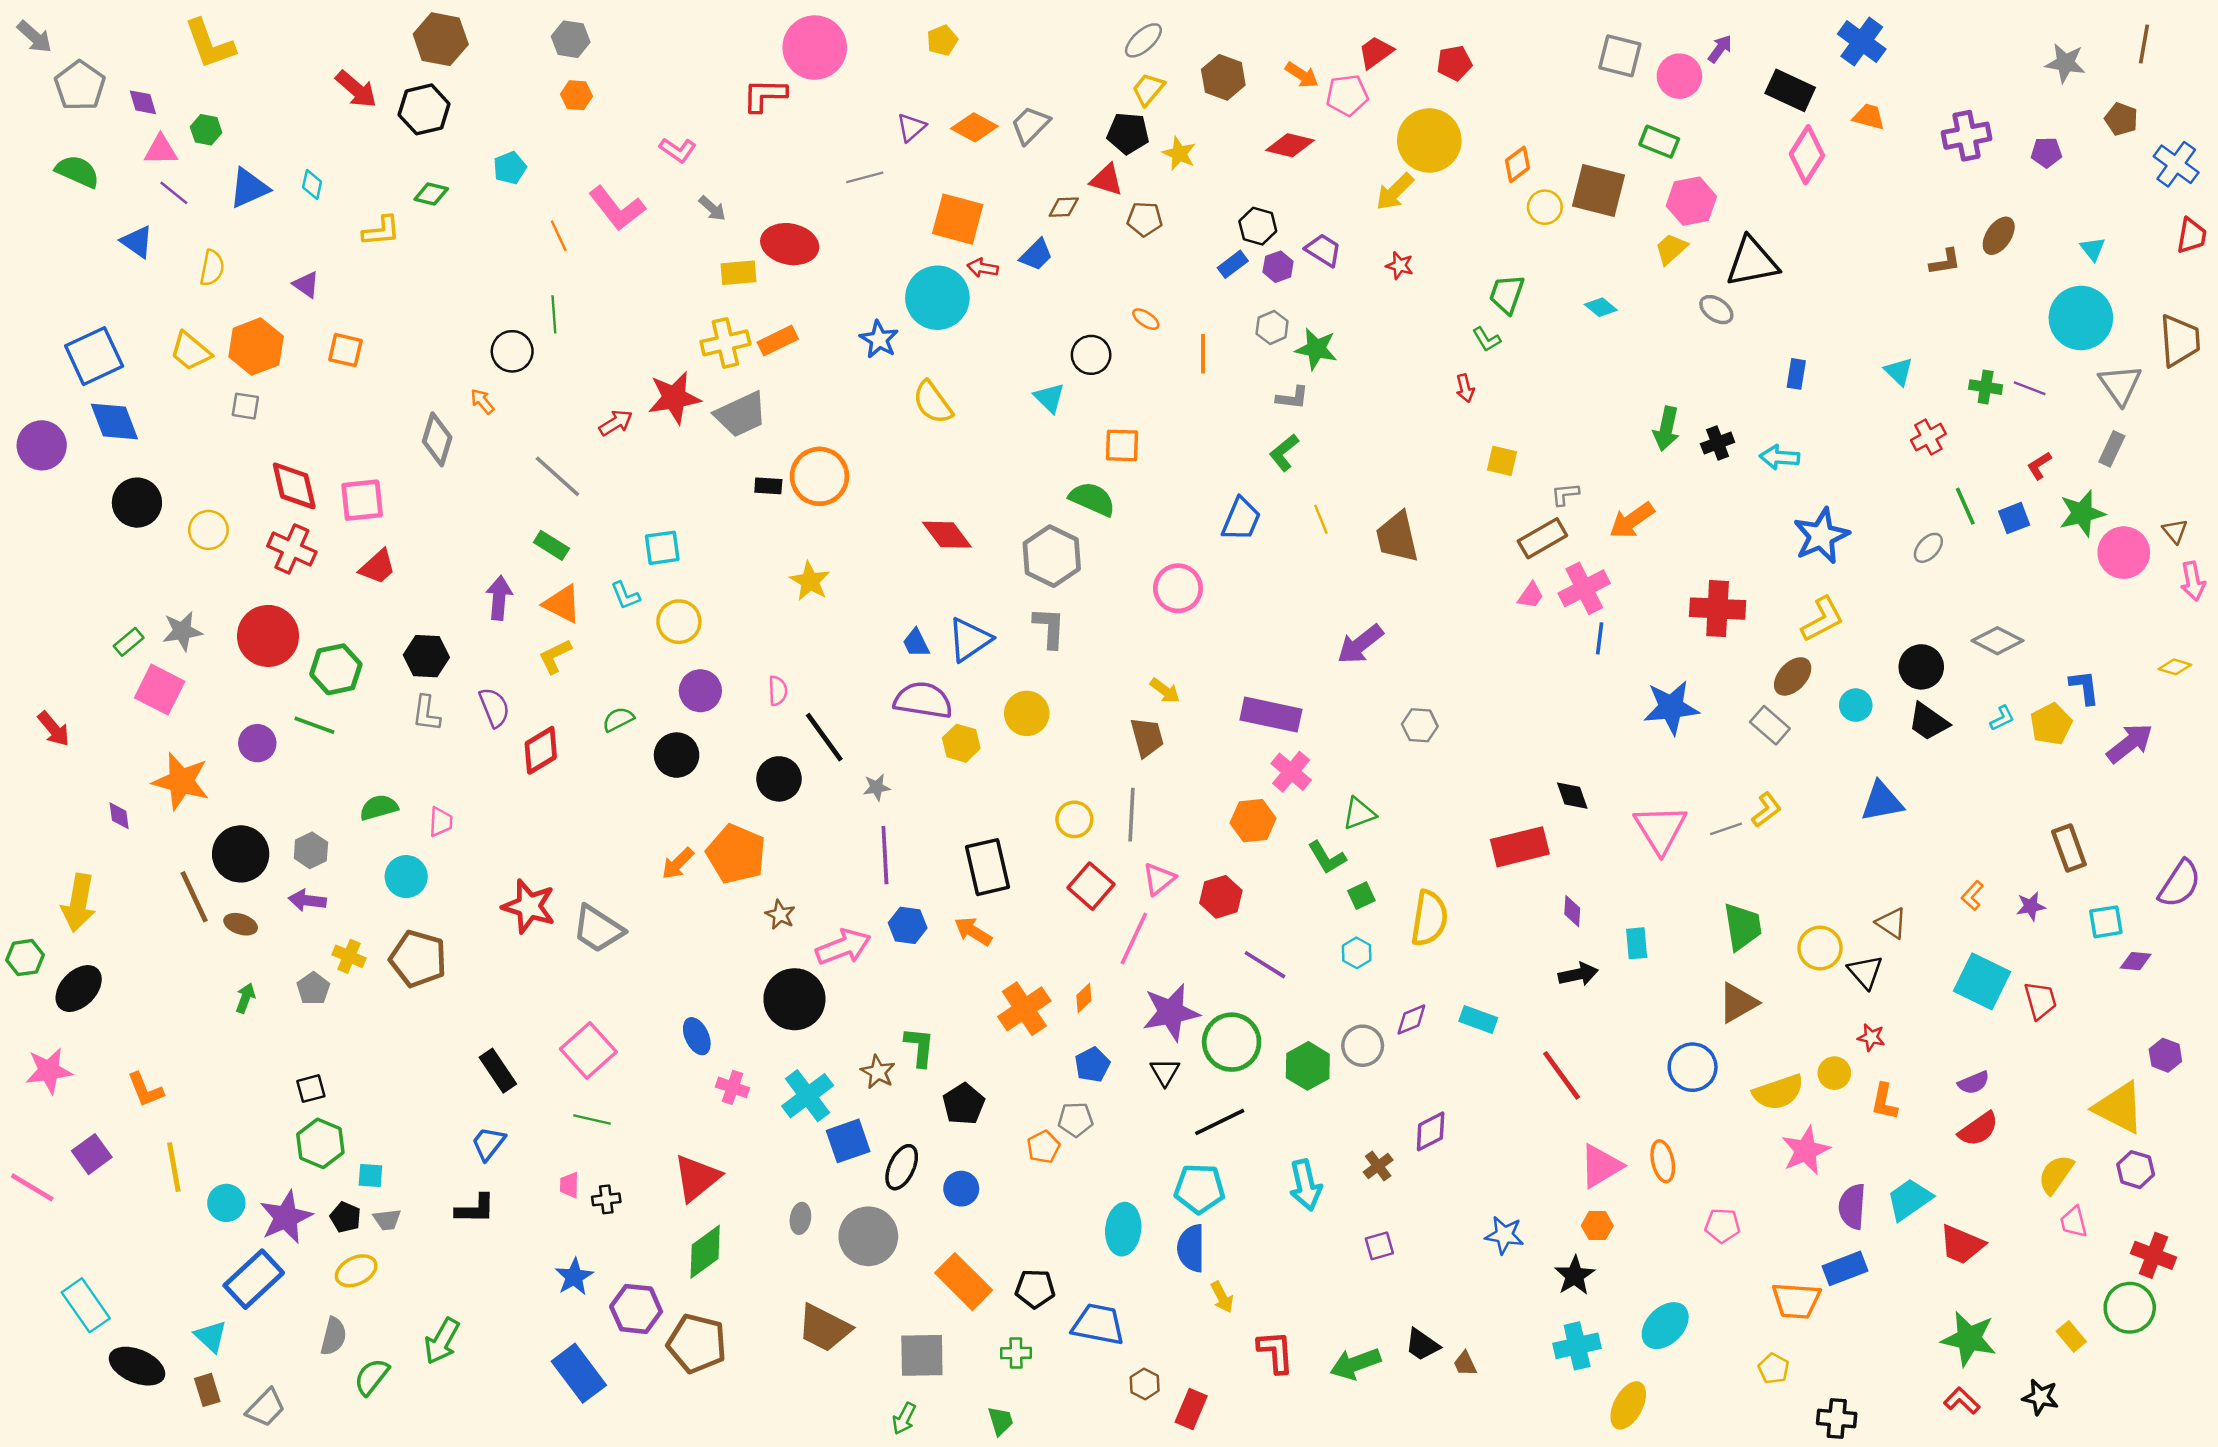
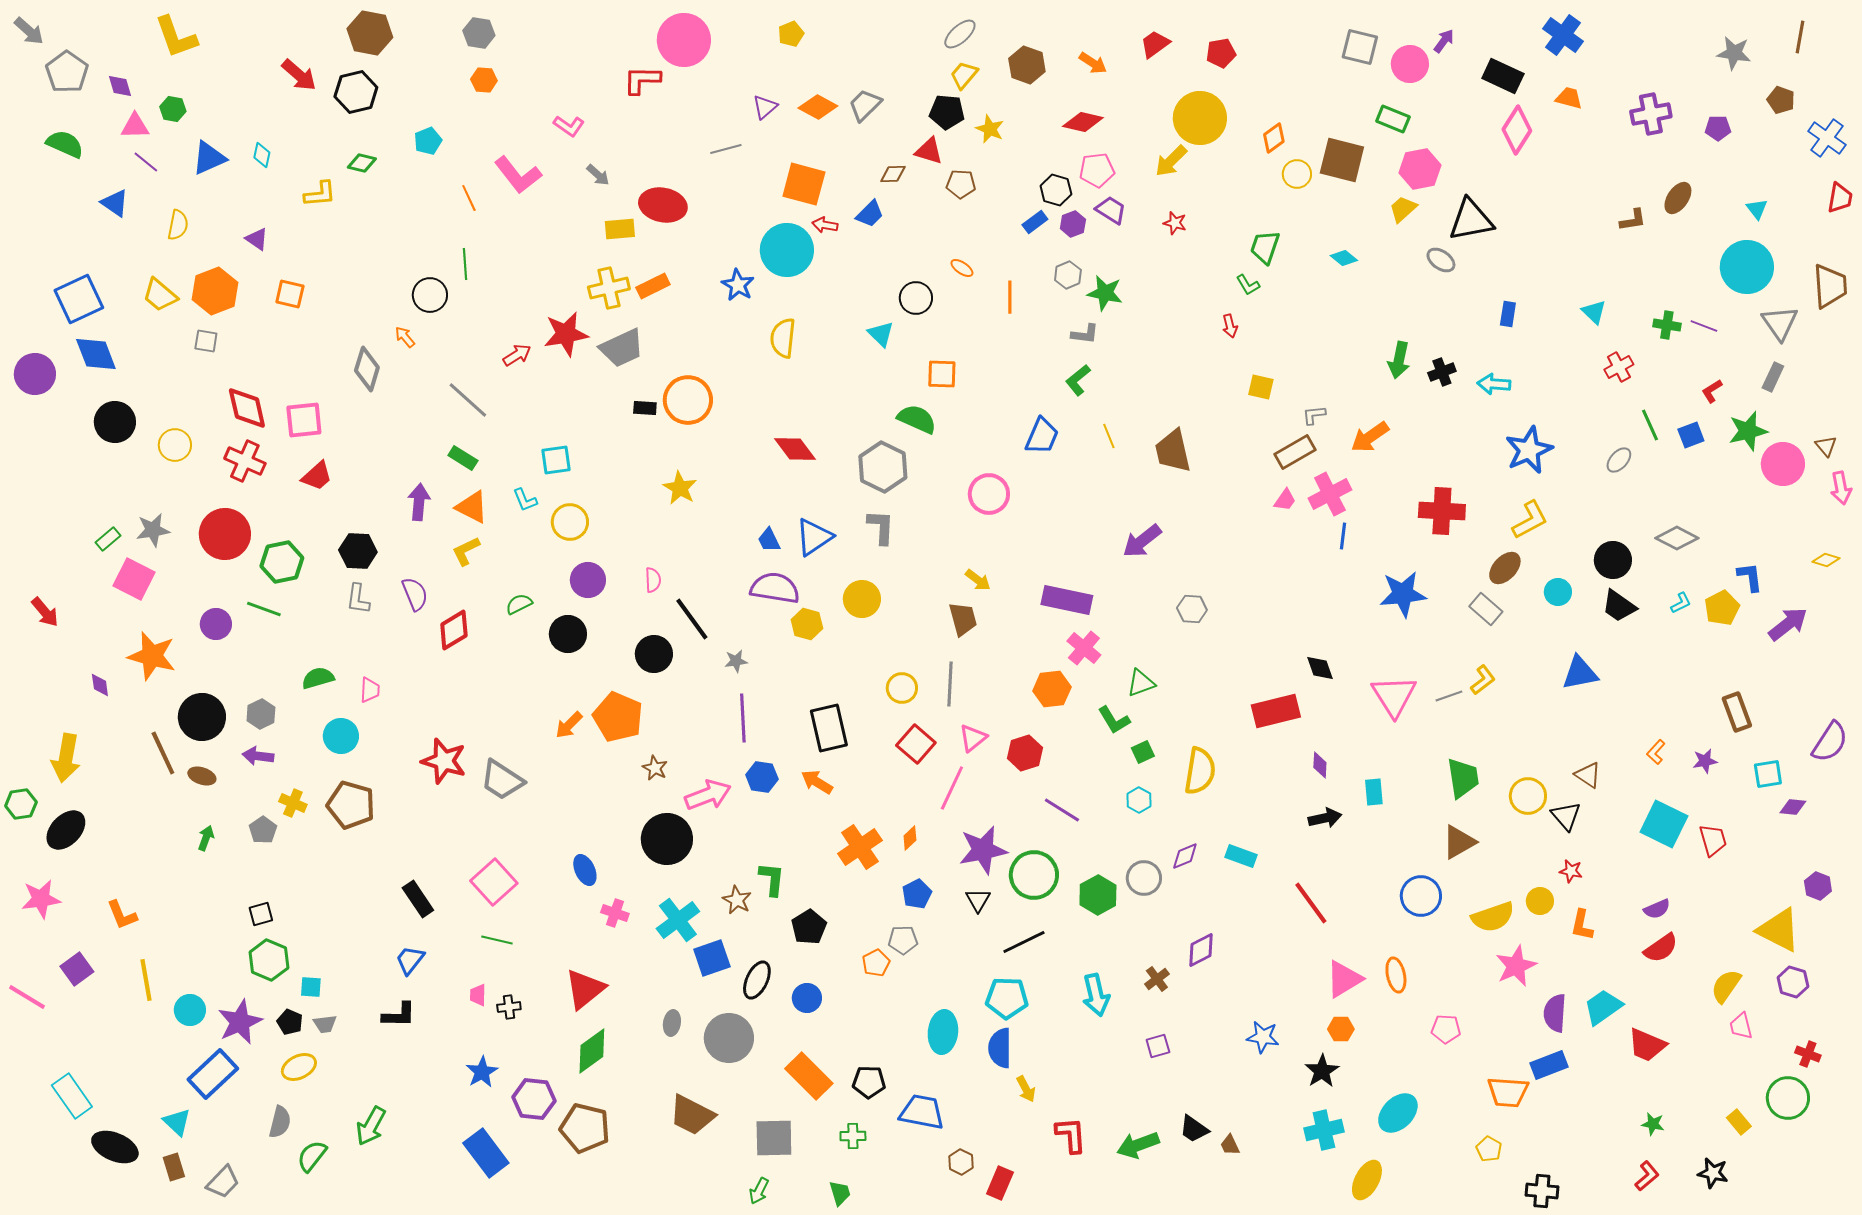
pink pentagon: (1347, 95) -> (1097, 170), moved
yellow semicircle: (933, 402) -> (783, 338), turned 42
red cross: (2154, 1255) -> (1808, 1054), size x0.7
green star: (1969, 1339) -> (1653, 1124), size x0.5
red L-shape: (1962, 1401) -> (1647, 1176), turned 96

